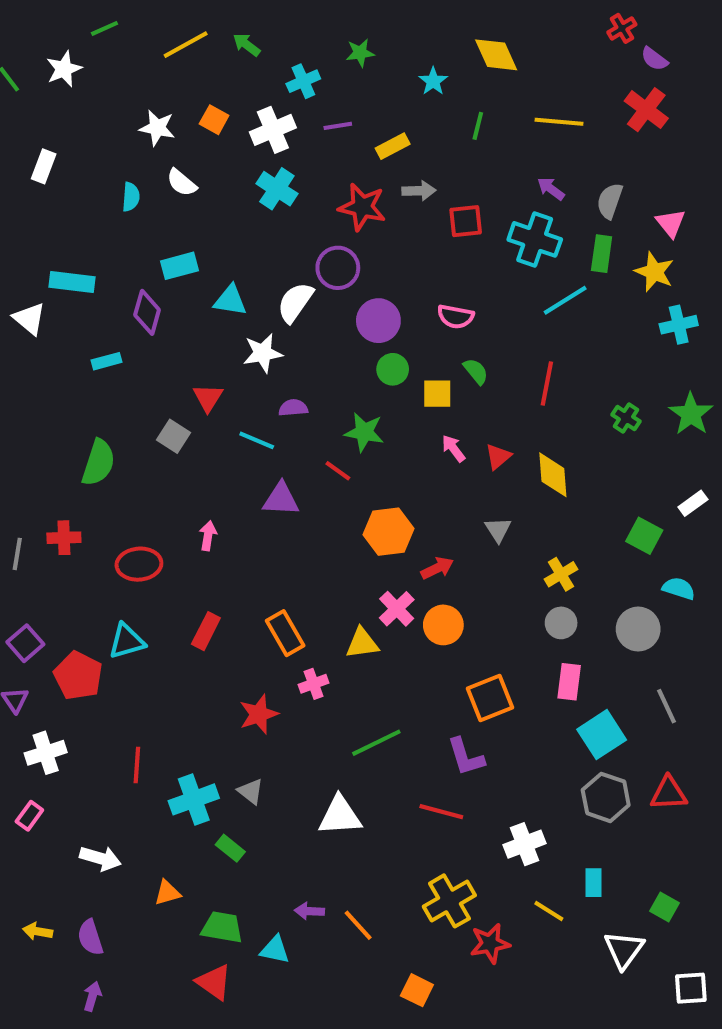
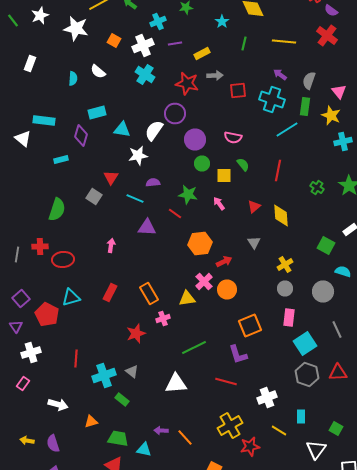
white star: (157, 128) -> (76, 28), moved, size x1.4
pink arrow: (453, 448) -> (219, 204), moved
red ellipse: (139, 564) -> (63, 260), moved

